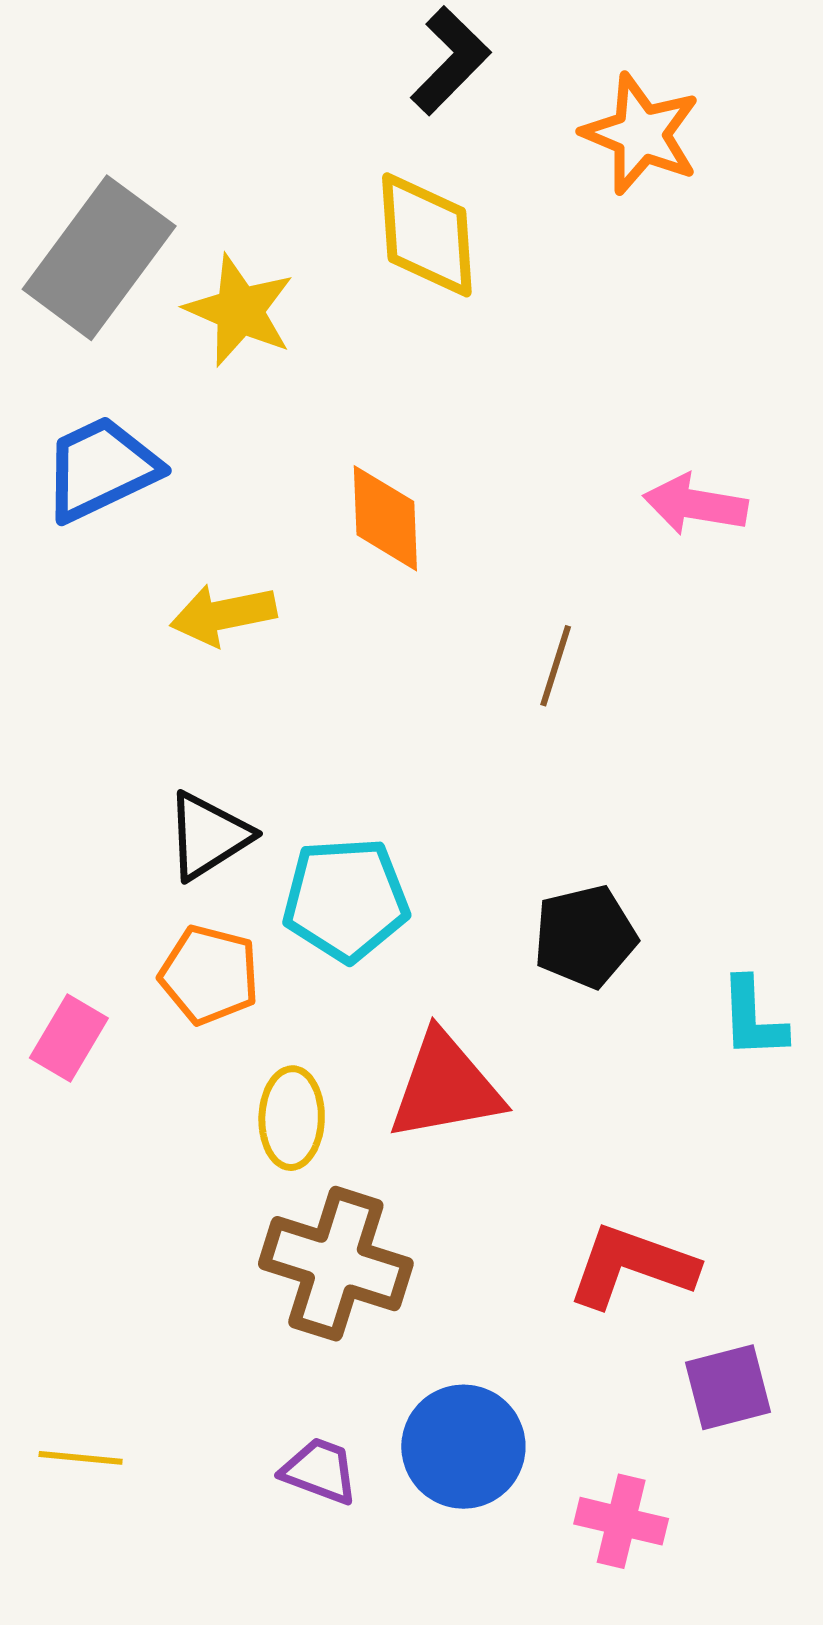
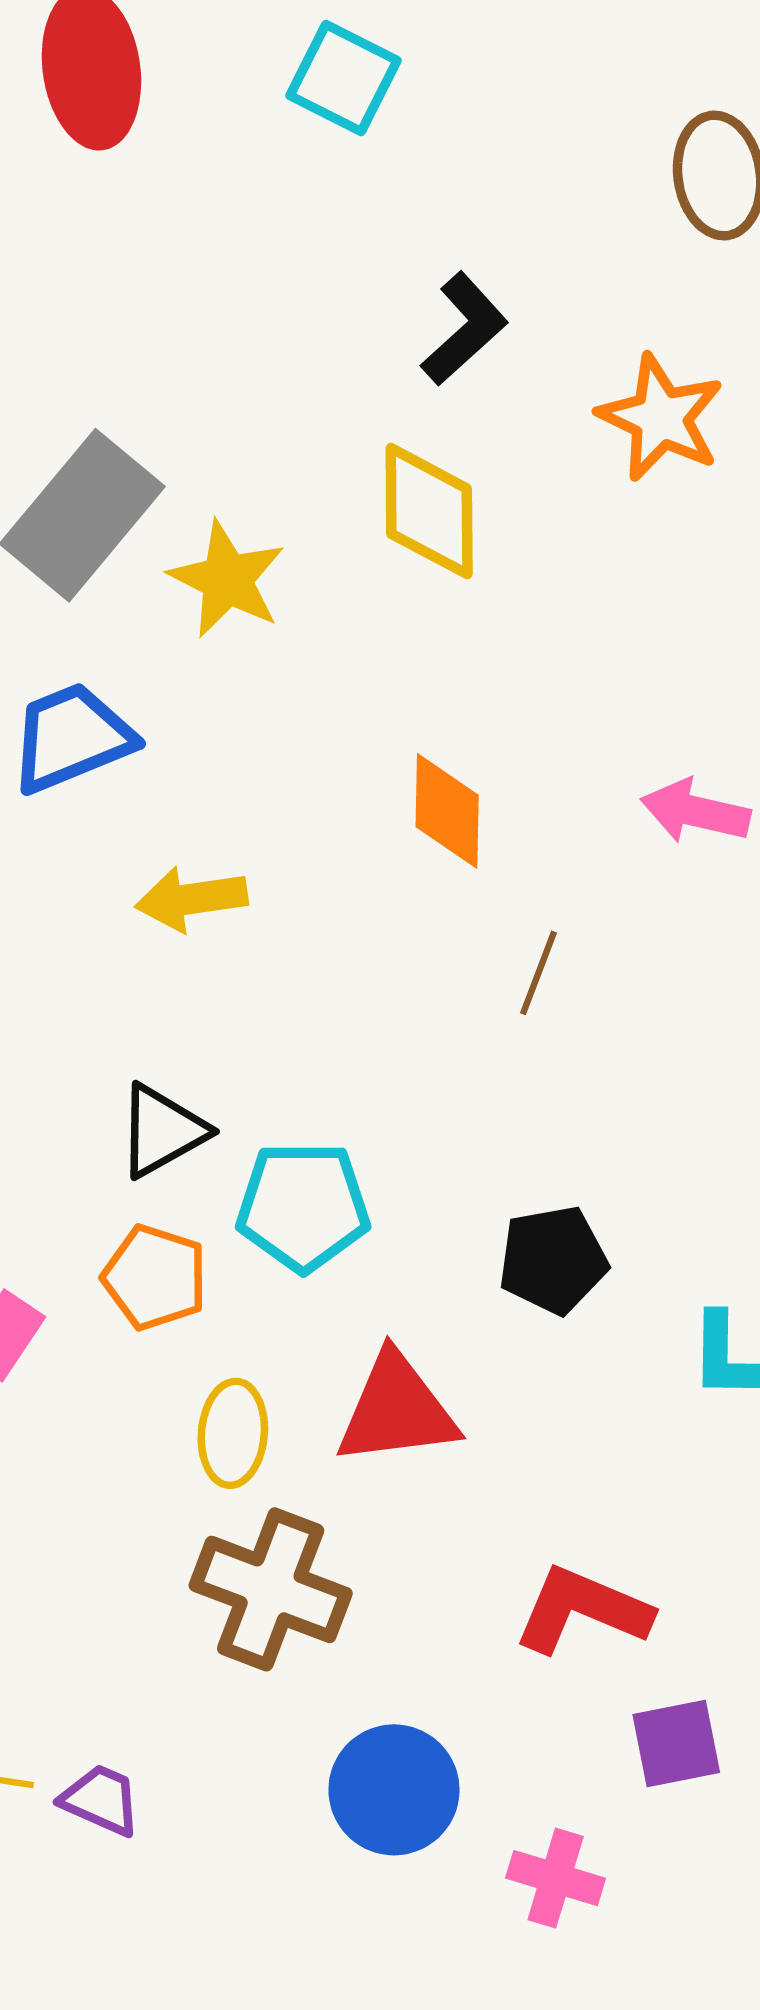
orange diamond: (385, 518) -> (447, 811), moved
purple trapezoid: (320, 1471) -> (101, 1800), moved

